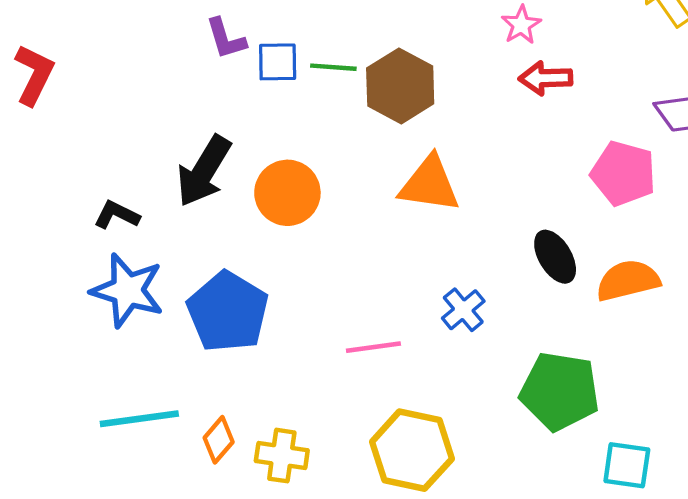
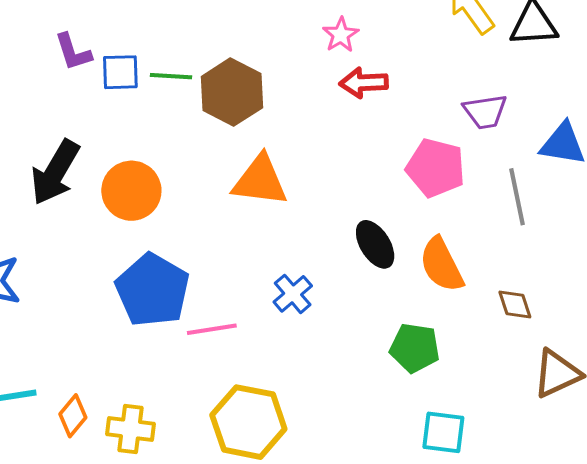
orange semicircle: (628, 280) -> (441, 265), turned -102
blue pentagon: (228, 312) -> (153, 290), moved
green pentagon: (560, 391) -> (415, 348), moved, size x0.7

